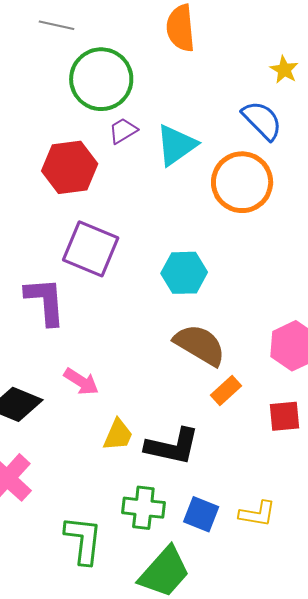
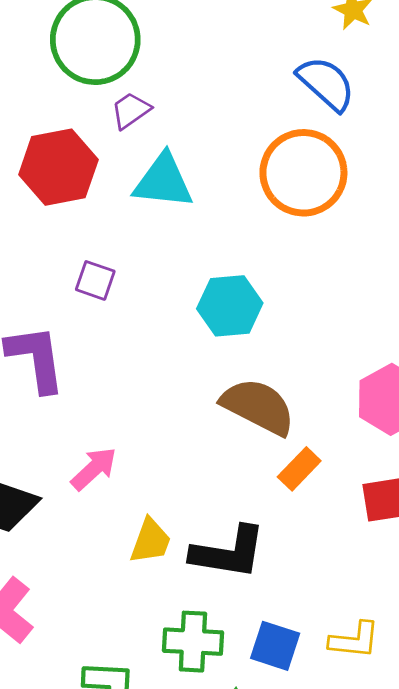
cyan triangle: (176, 145) -> (163, 181), moved, turned 45
purple square: (91, 249) -> (95, 280), size x0.5
pink arrow: (81, 382) -> (94, 469), turned -72

